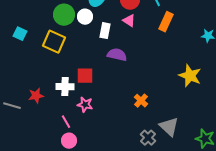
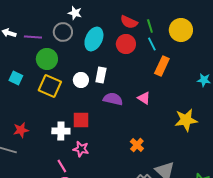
green circle: (64, 15) -> (47, 59), moved
white circle: (85, 17) -> (81, 80), moved
pink triangle: (129, 21) -> (144, 98), moved
yellow star: (190, 76) -> (186, 120), turned -30
red star: (36, 96) -> (21, 130), moved

